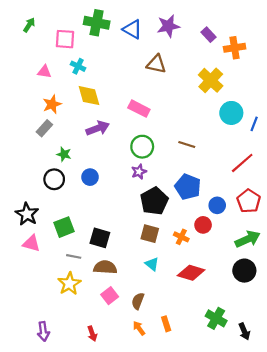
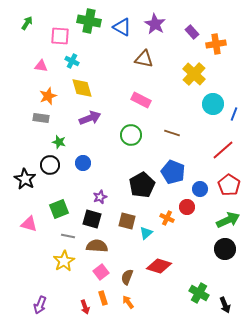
purple star: (168, 26) -> (155, 24), turned -30
pink rectangle: (139, 109) -> (141, 100), moved
gray rectangle: (44, 128) -> (41, 118), turned 56
purple star: (139, 172) -> (100, 197), moved
black star: (27, 214) -> (25, 179), moved
brown square: (150, 234) -> (127, 221), moved
cyan triangle: (152, 264) -> (146, 233), moved, turned 40
red diamond: (191, 273) -> (159, 266), moved
orange rectangle: (166, 324) -> (103, 298), moved
purple arrow: (43, 331) -> (40, 305), turned 30

